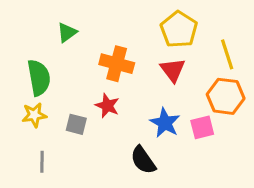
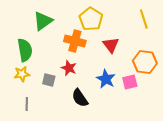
yellow pentagon: (179, 29) -> (91, 19), moved
green triangle: (67, 33) -> (43, 21), size x1.5
yellow line: (227, 54) -> (144, 19), moved
black semicircle: (143, 160) -> (80, 98), moved

